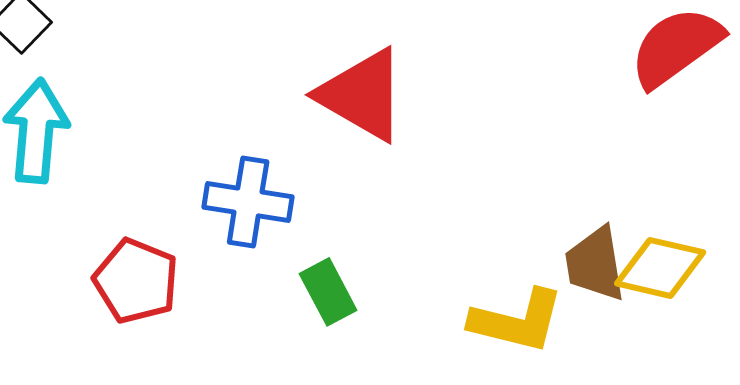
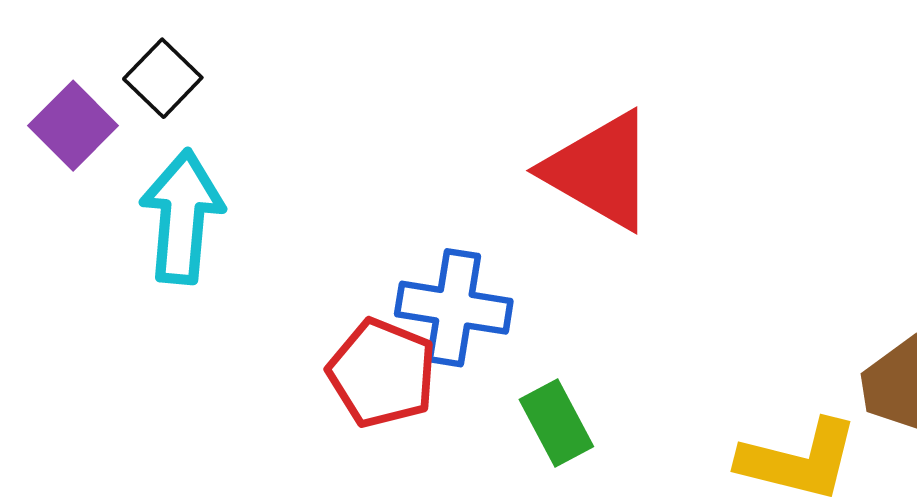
red pentagon: (136, 281) -> (382, 373), moved

